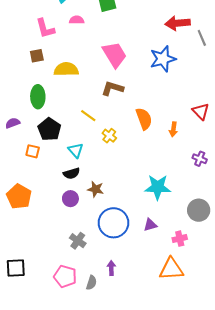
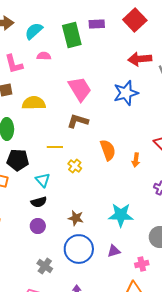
yellow line: (88, 116) -> (55, 147), turned -35
black pentagon: (49, 129) -> (18, 160), turned -30
brown star: (96, 189) -> (76, 218), moved

